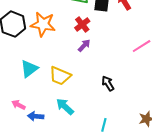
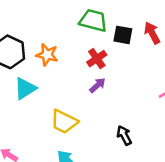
orange star: (43, 24) -> (47, 55), size x0.7
cyan triangle: (29, 69) -> (25, 88), moved

